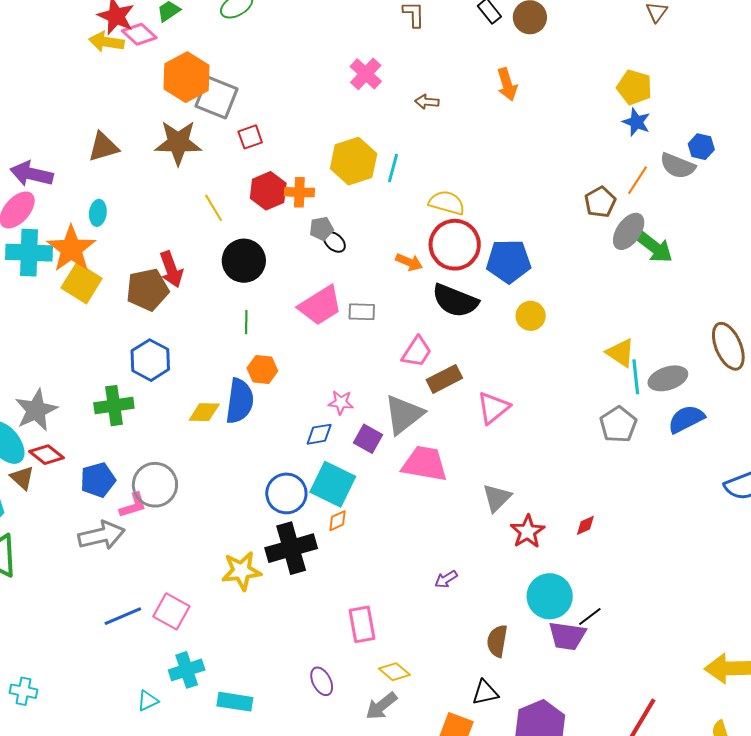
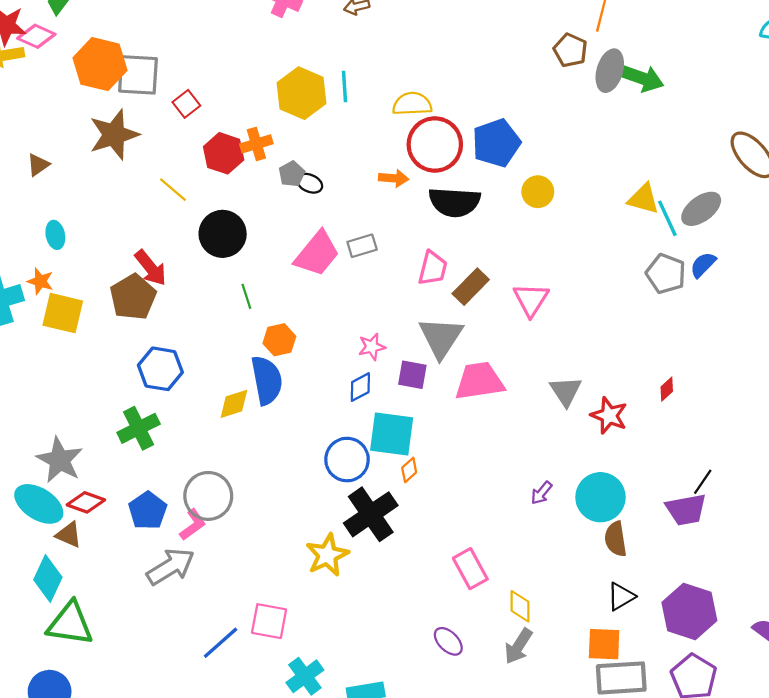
brown triangle: (103, 147) -> (38, 165), size x0.7
orange star: (71, 249) -> (40, 281), size x0.5
blue semicircle: (686, 419) -> (703, 265), moved, size x0.7
cyan circle: (550, 596) -> (600, 497), moved
yellow diamond: (394, 672) -> (520, 606), turned 68

